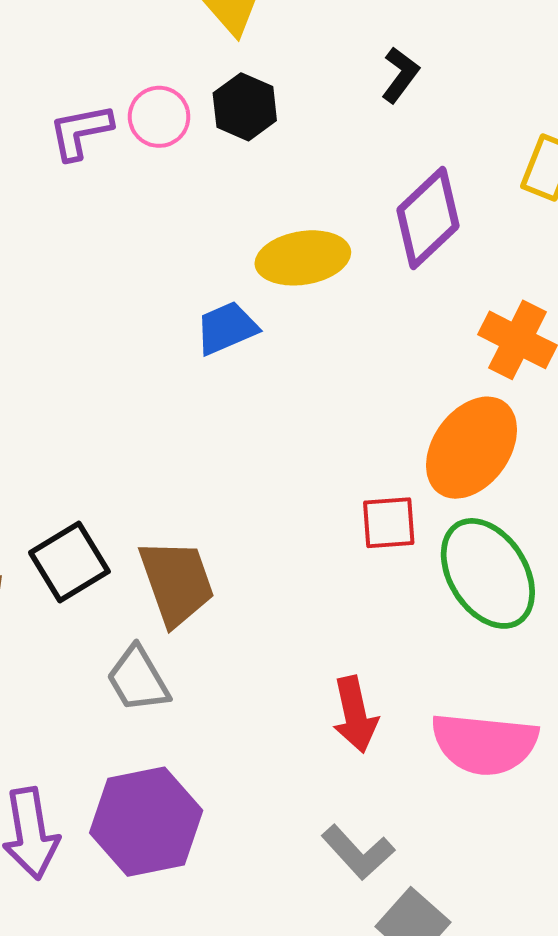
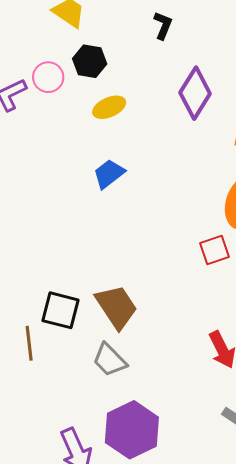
yellow ellipse: (303, 258) -> (109, 107), moved, size x0.7
black square: (69, 562) -> (60, 310), turned -30

